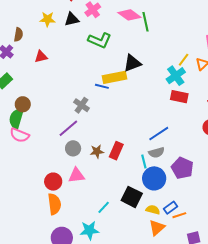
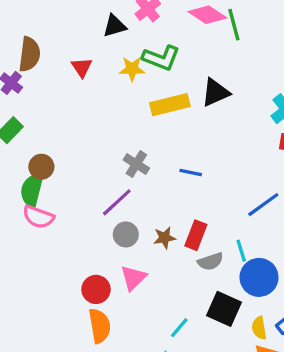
yellow star: (47, 19) -> (132, 69), moved
brown semicircle: (18, 35) -> (29, 54), size x1.5
red triangle: (41, 57) -> (82, 67), moved, turned -48
yellow rectangle: (115, 77) -> (170, 105), moved
blue line: (102, 86) -> (191, 173), moved
gray semicircle: (157, 153) -> (210, 261), moved
pink triangle: (77, 175) -> (133, 278), turned -36
yellow semicircle: (153, 210) -> (259, 328), turned -112

